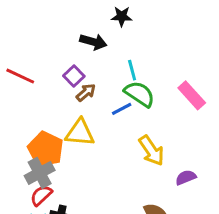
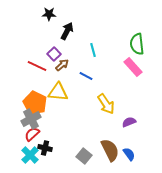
black star: (122, 16) -> (49, 14), moved
black arrow: (93, 42) -> (67, 31), turned -78
red line: (20, 76) -> (37, 66), moved
green semicircle: (140, 94) -> (137, 44), moved, turned -130
blue line: (122, 109) -> (86, 76), turned 56

